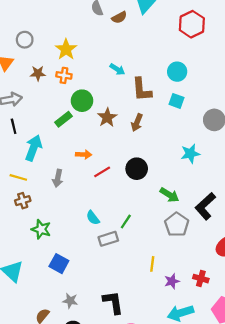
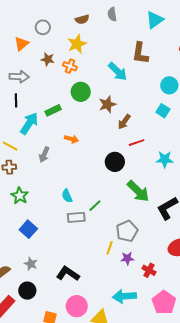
brown semicircle: (119, 17) -> (82, 19), moved
cyan arrow: (117, 69) -> (118, 71), size x1.5
brown L-shape: (142, 90) -> (140, 53), moved
brown star: (107, 117) -> (107, 104), moved
green rectangle: (64, 119) -> (53, 110), moved
red line: (102, 172) -> (137, 143), moved
green arrow: (169, 195) -> (138, 191), size x1.4
gray pentagon: (177, 225) -> (127, 231), moved
purple star: (172, 281) -> (127, 258), moved
black L-shape: (113, 302) -> (68, 274), turned -60

